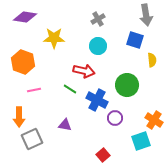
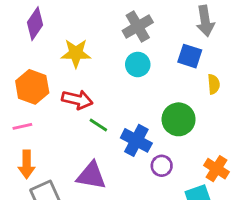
purple diamond: (25, 17) -> (35, 24), turned -65
gray cross: (98, 19) -> (138, 27), size x1.5
red arrow: (84, 71) -> (77, 100), moved
pink line: (34, 90) -> (22, 126), moved
purple triangle: (65, 125) -> (91, 176), size x1.6

